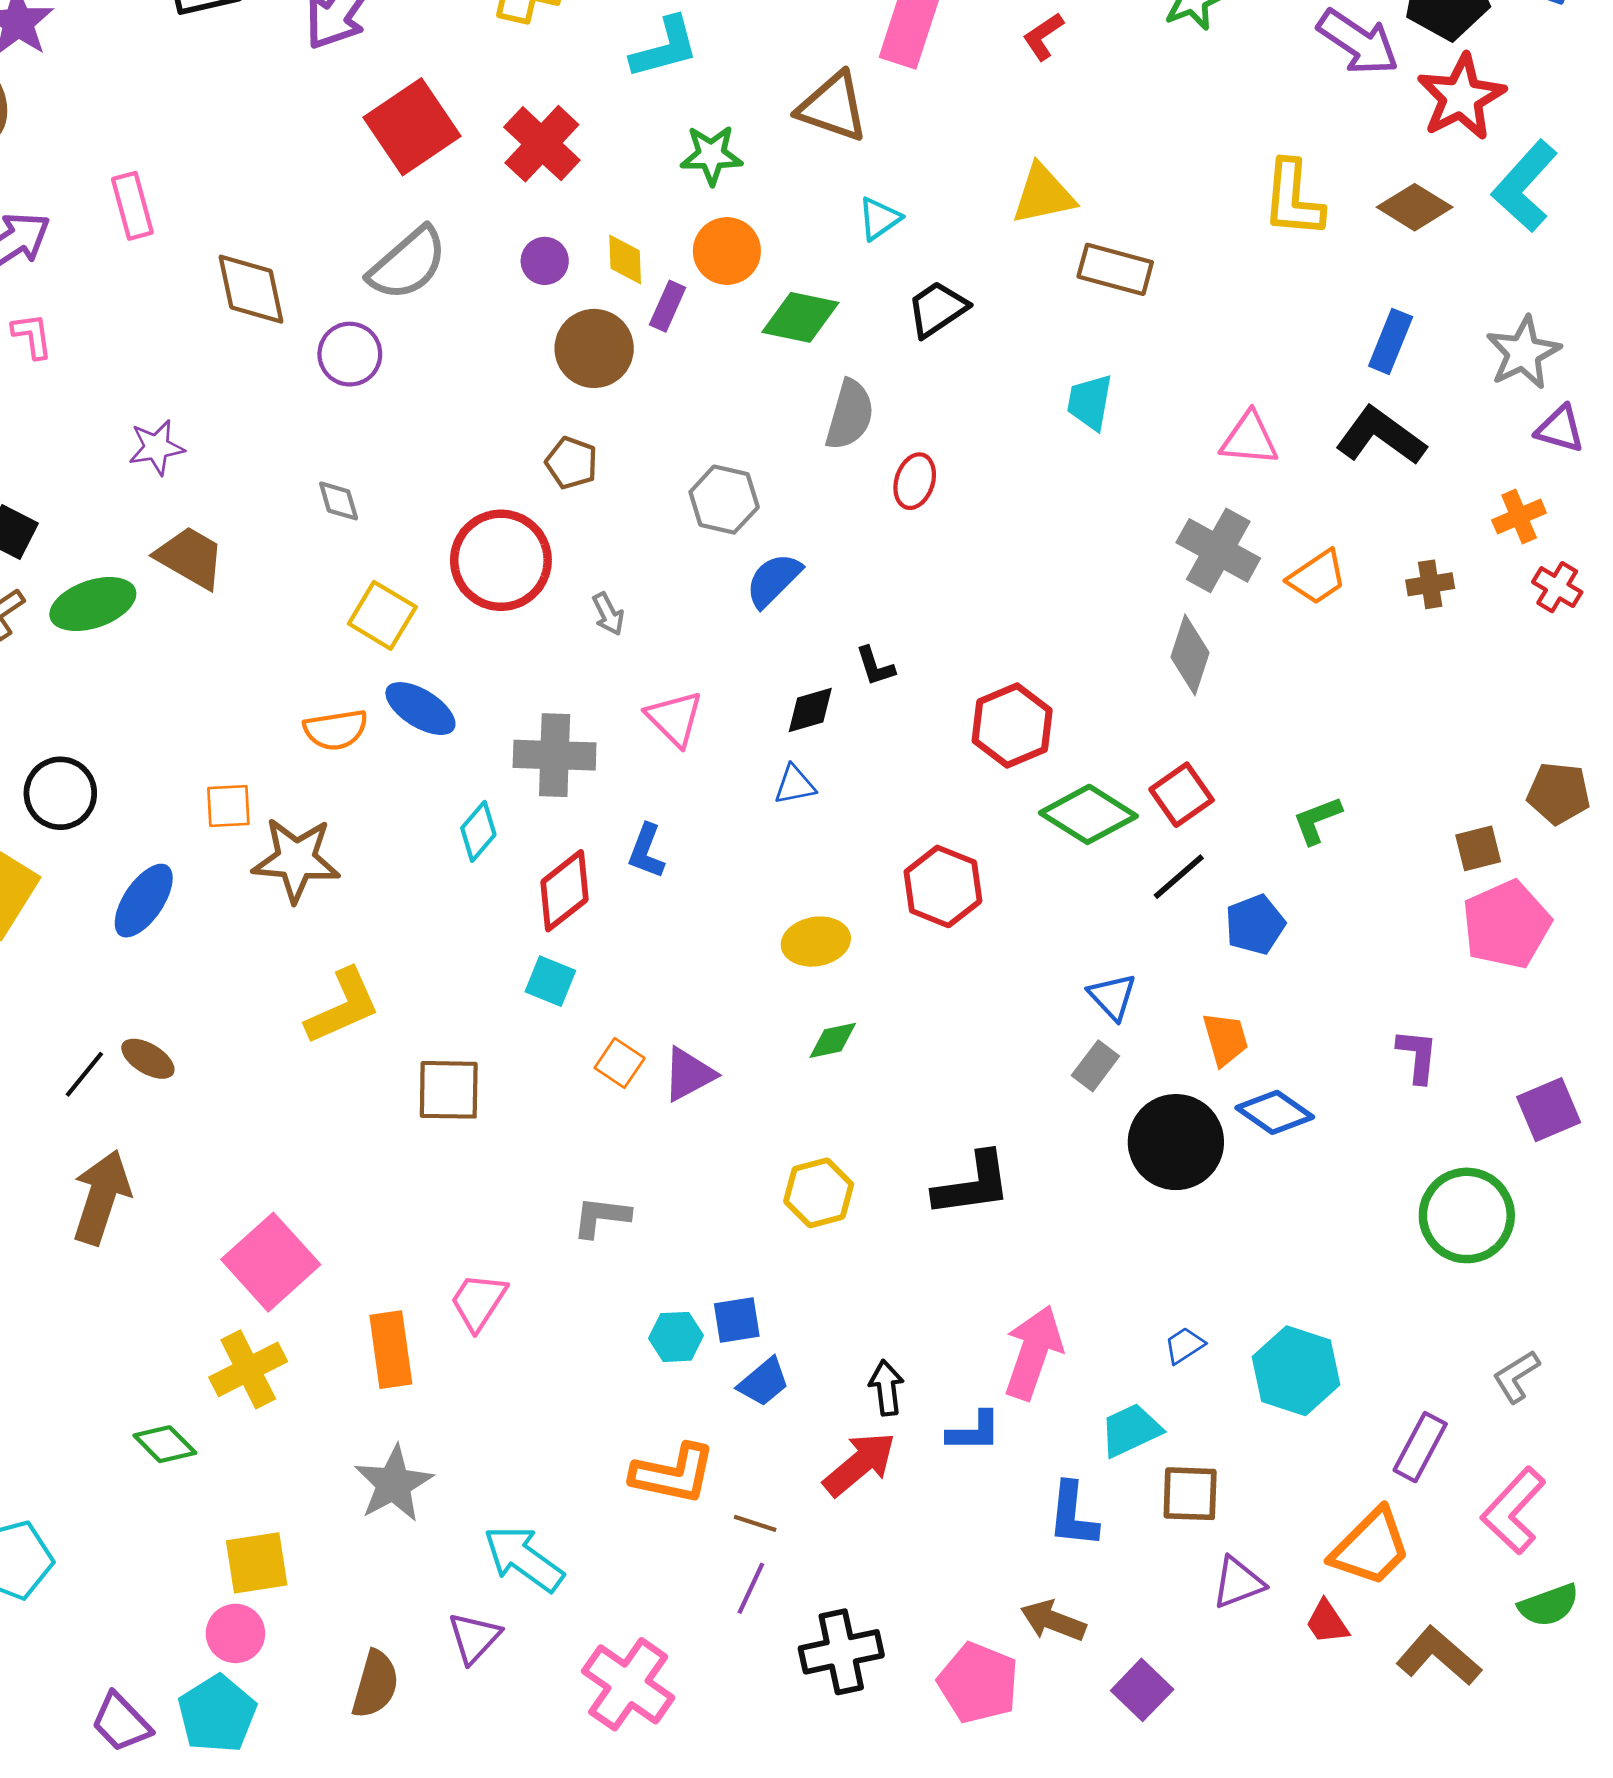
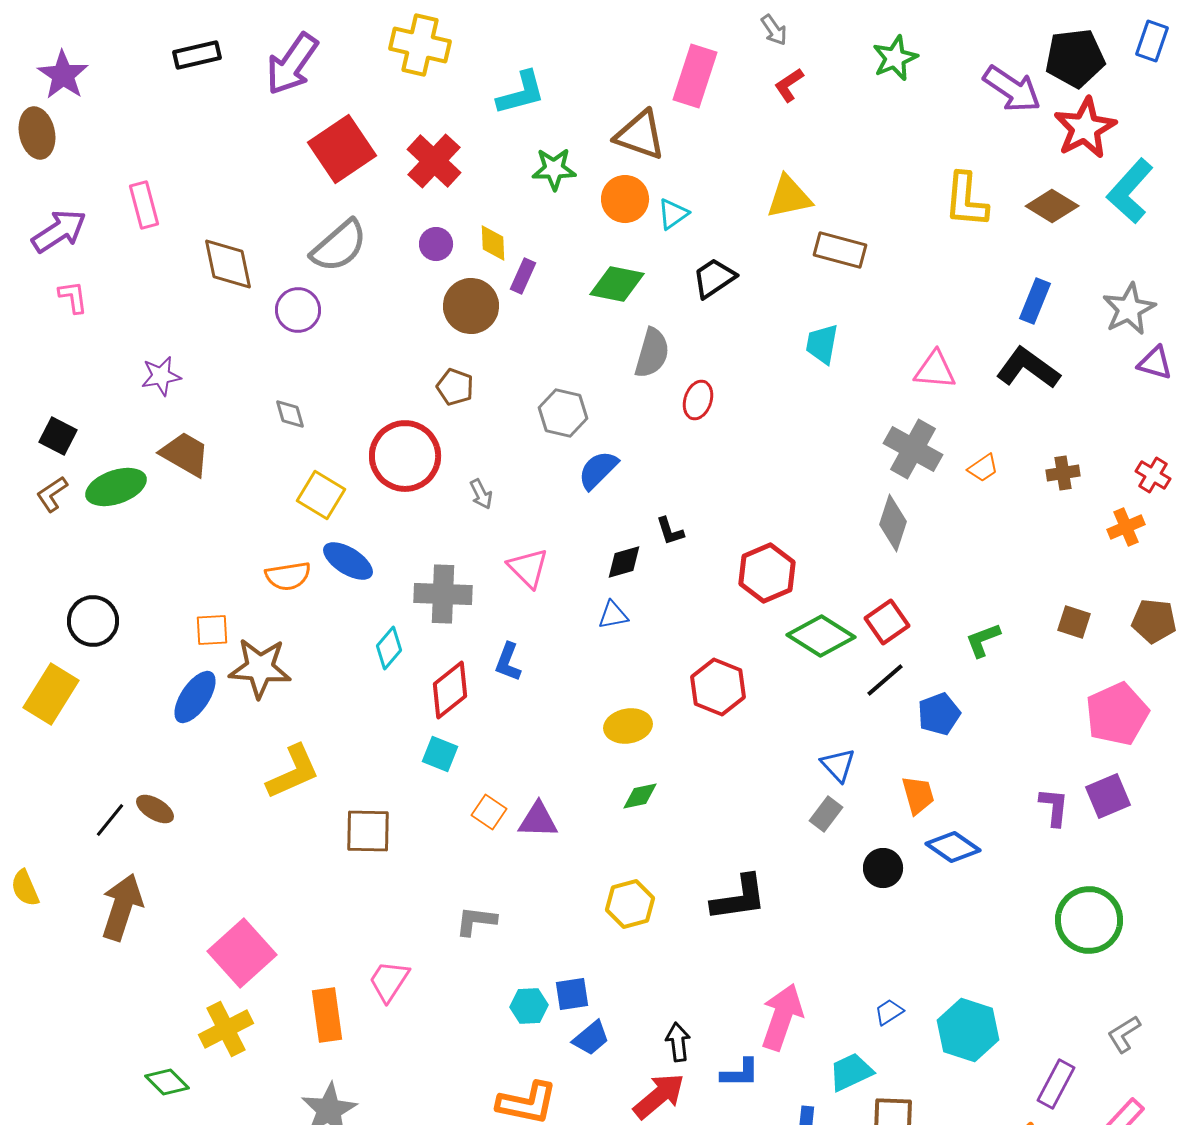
orange circle: (727, 251) -> (625, 199), moved
orange cross: (1519, 516) -> (1126, 527), moved
orange trapezoid: (1317, 577) -> (983, 468), size x0.7
brown square: (1478, 848) -> (1074, 622), moved, turned 32
blue ellipse: (144, 901) -> (195, 697), moved
purple triangle: (689, 1074) -> (538, 820), turned 30
purple square: (1549, 1110) -> (1108, 796), moved
black circle: (1176, 1142) -> (883, 868), size x0.6

